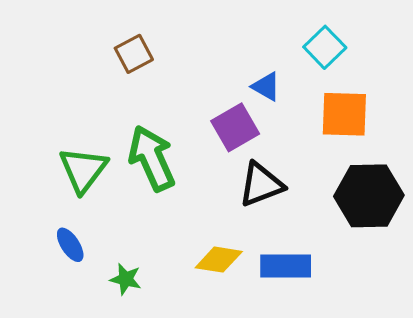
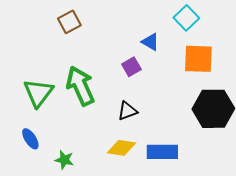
purple square: (235, 127) -> (131, 67), size x0.7
black triangle: (261, 184) -> (127, 111), moved, size x0.7

